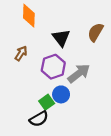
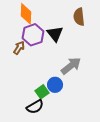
brown semicircle: (95, 32) -> (79, 17), moved, turned -36
purple hexagon: (53, 67) -> (33, 35), moved

